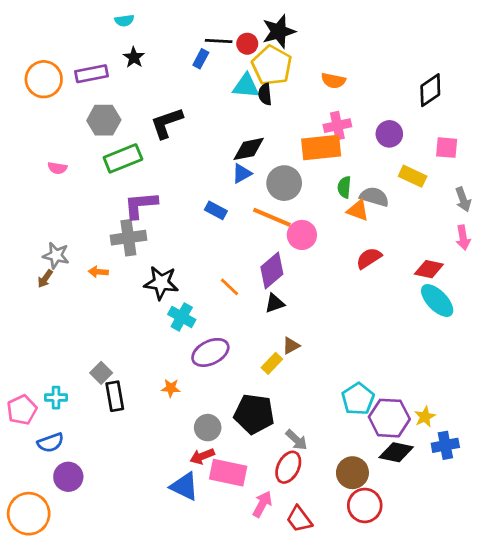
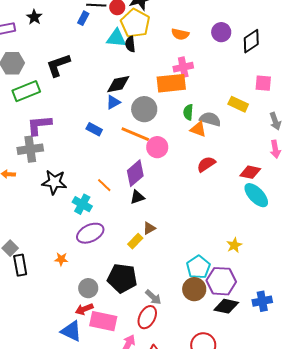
purple circle: (389, 134) -> (221, 32), moved
cyan cross: (182, 317) -> (82, 204), moved
yellow star: (425, 417) -> (234, 245), moved
brown circle: (352, 473) -> (194, 289), moved

